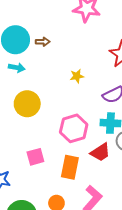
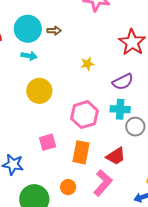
red trapezoid: (100, 152) -> (116, 156), moved

